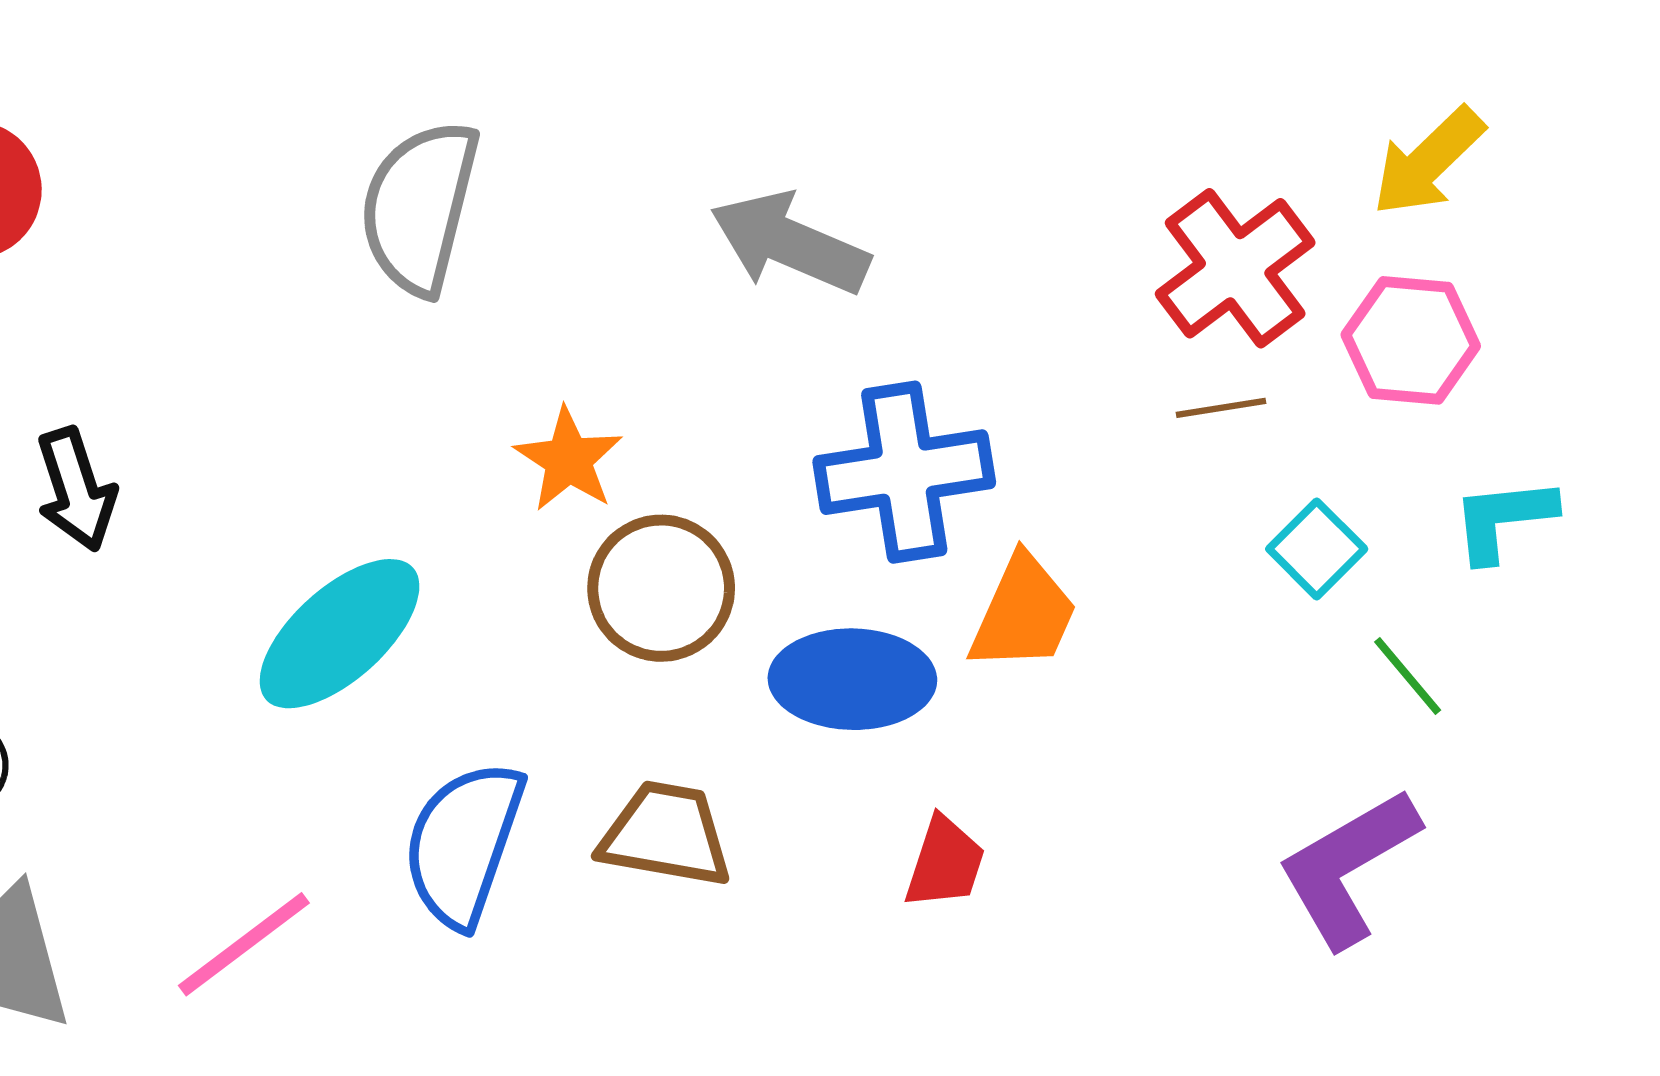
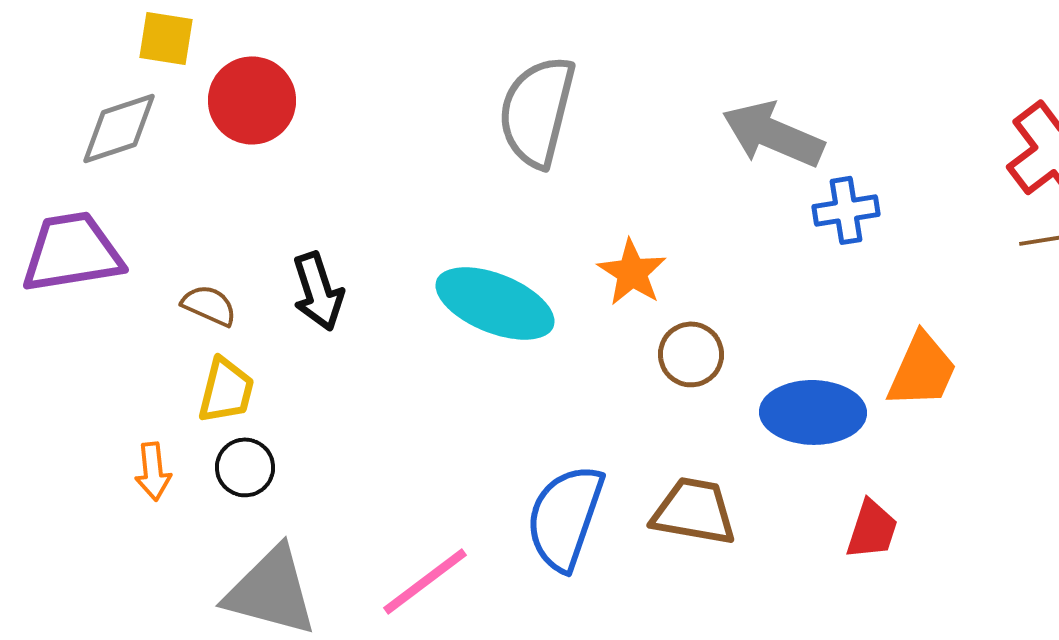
blue cross: (904, 472) -> (846, 210), moved, size x0.6
brown circle: (661, 588) -> (691, 354), size x0.7
cyan ellipse: (340, 634) -> (495, 303), moved, turned 64

